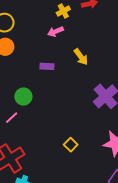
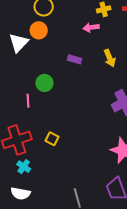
pink line: (12, 118) -> (28, 101), turned -64
yellow square: (71, 145) -> (52, 139), moved, turned -32

